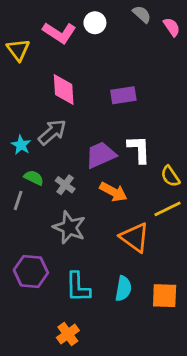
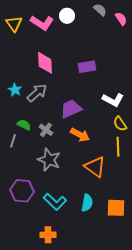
yellow triangle: (18, 50) -> (14, 24), moved
cyan star: (21, 145) -> (15, 90), moved
white L-shape: (139, 149) -> (113, 100), moved, turned 120
yellow line: (167, 209) -> (118, 147), turned -66
cyan L-shape: (78, 287) -> (55, 202), turned -45
orange cross: (68, 334) -> (48, 235), turned 35

